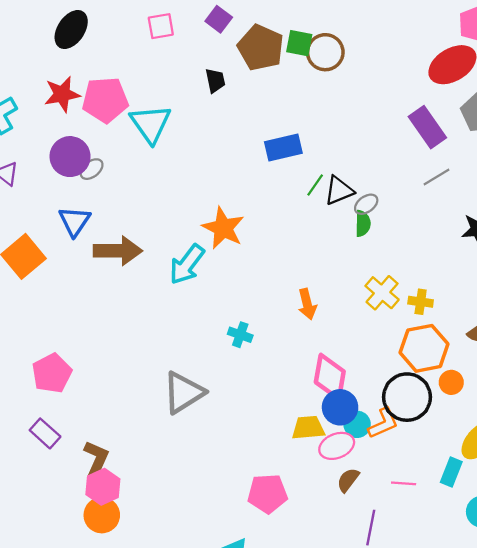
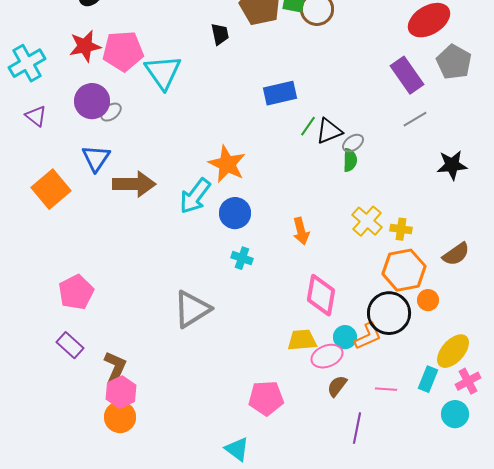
blue circle: (340, 407) -> (235, 213), moved

